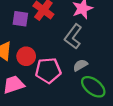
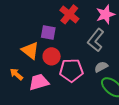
purple square: (20, 19) -> (48, 33), moved

